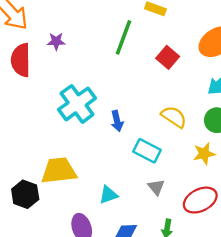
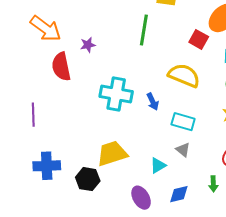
red square: (168, 57) -> (199, 39), moved
cyan cross: (77, 104) -> (116, 94), turned -32
yellow semicircle: (174, 117) -> (184, 75), moved, size x1.4
gray triangle: (156, 187) -> (183, 150), moved

